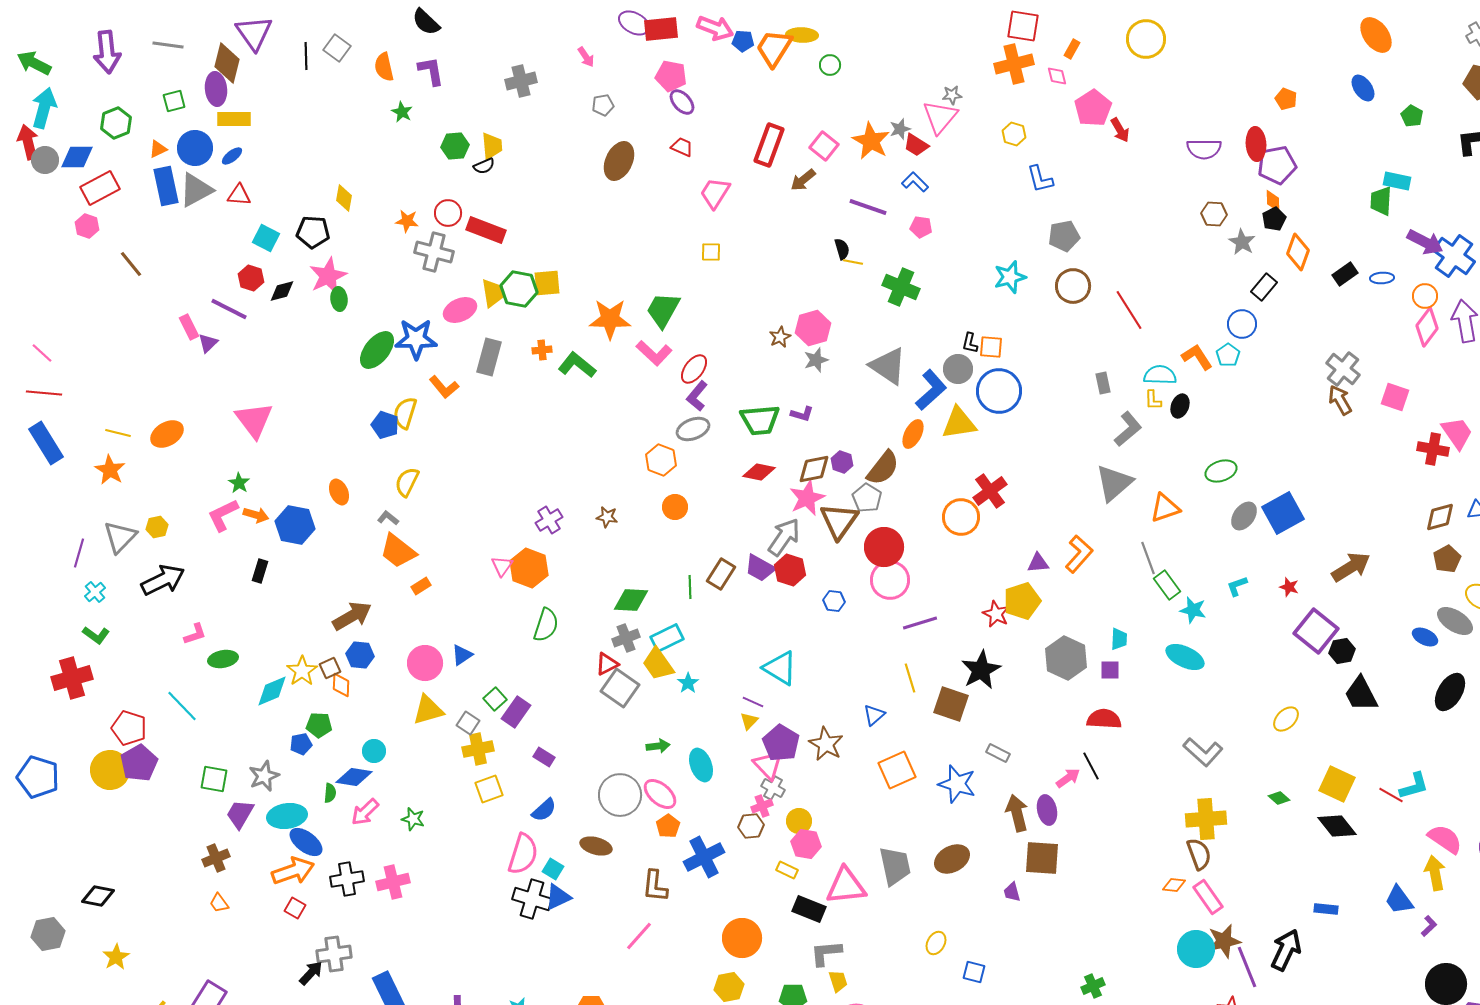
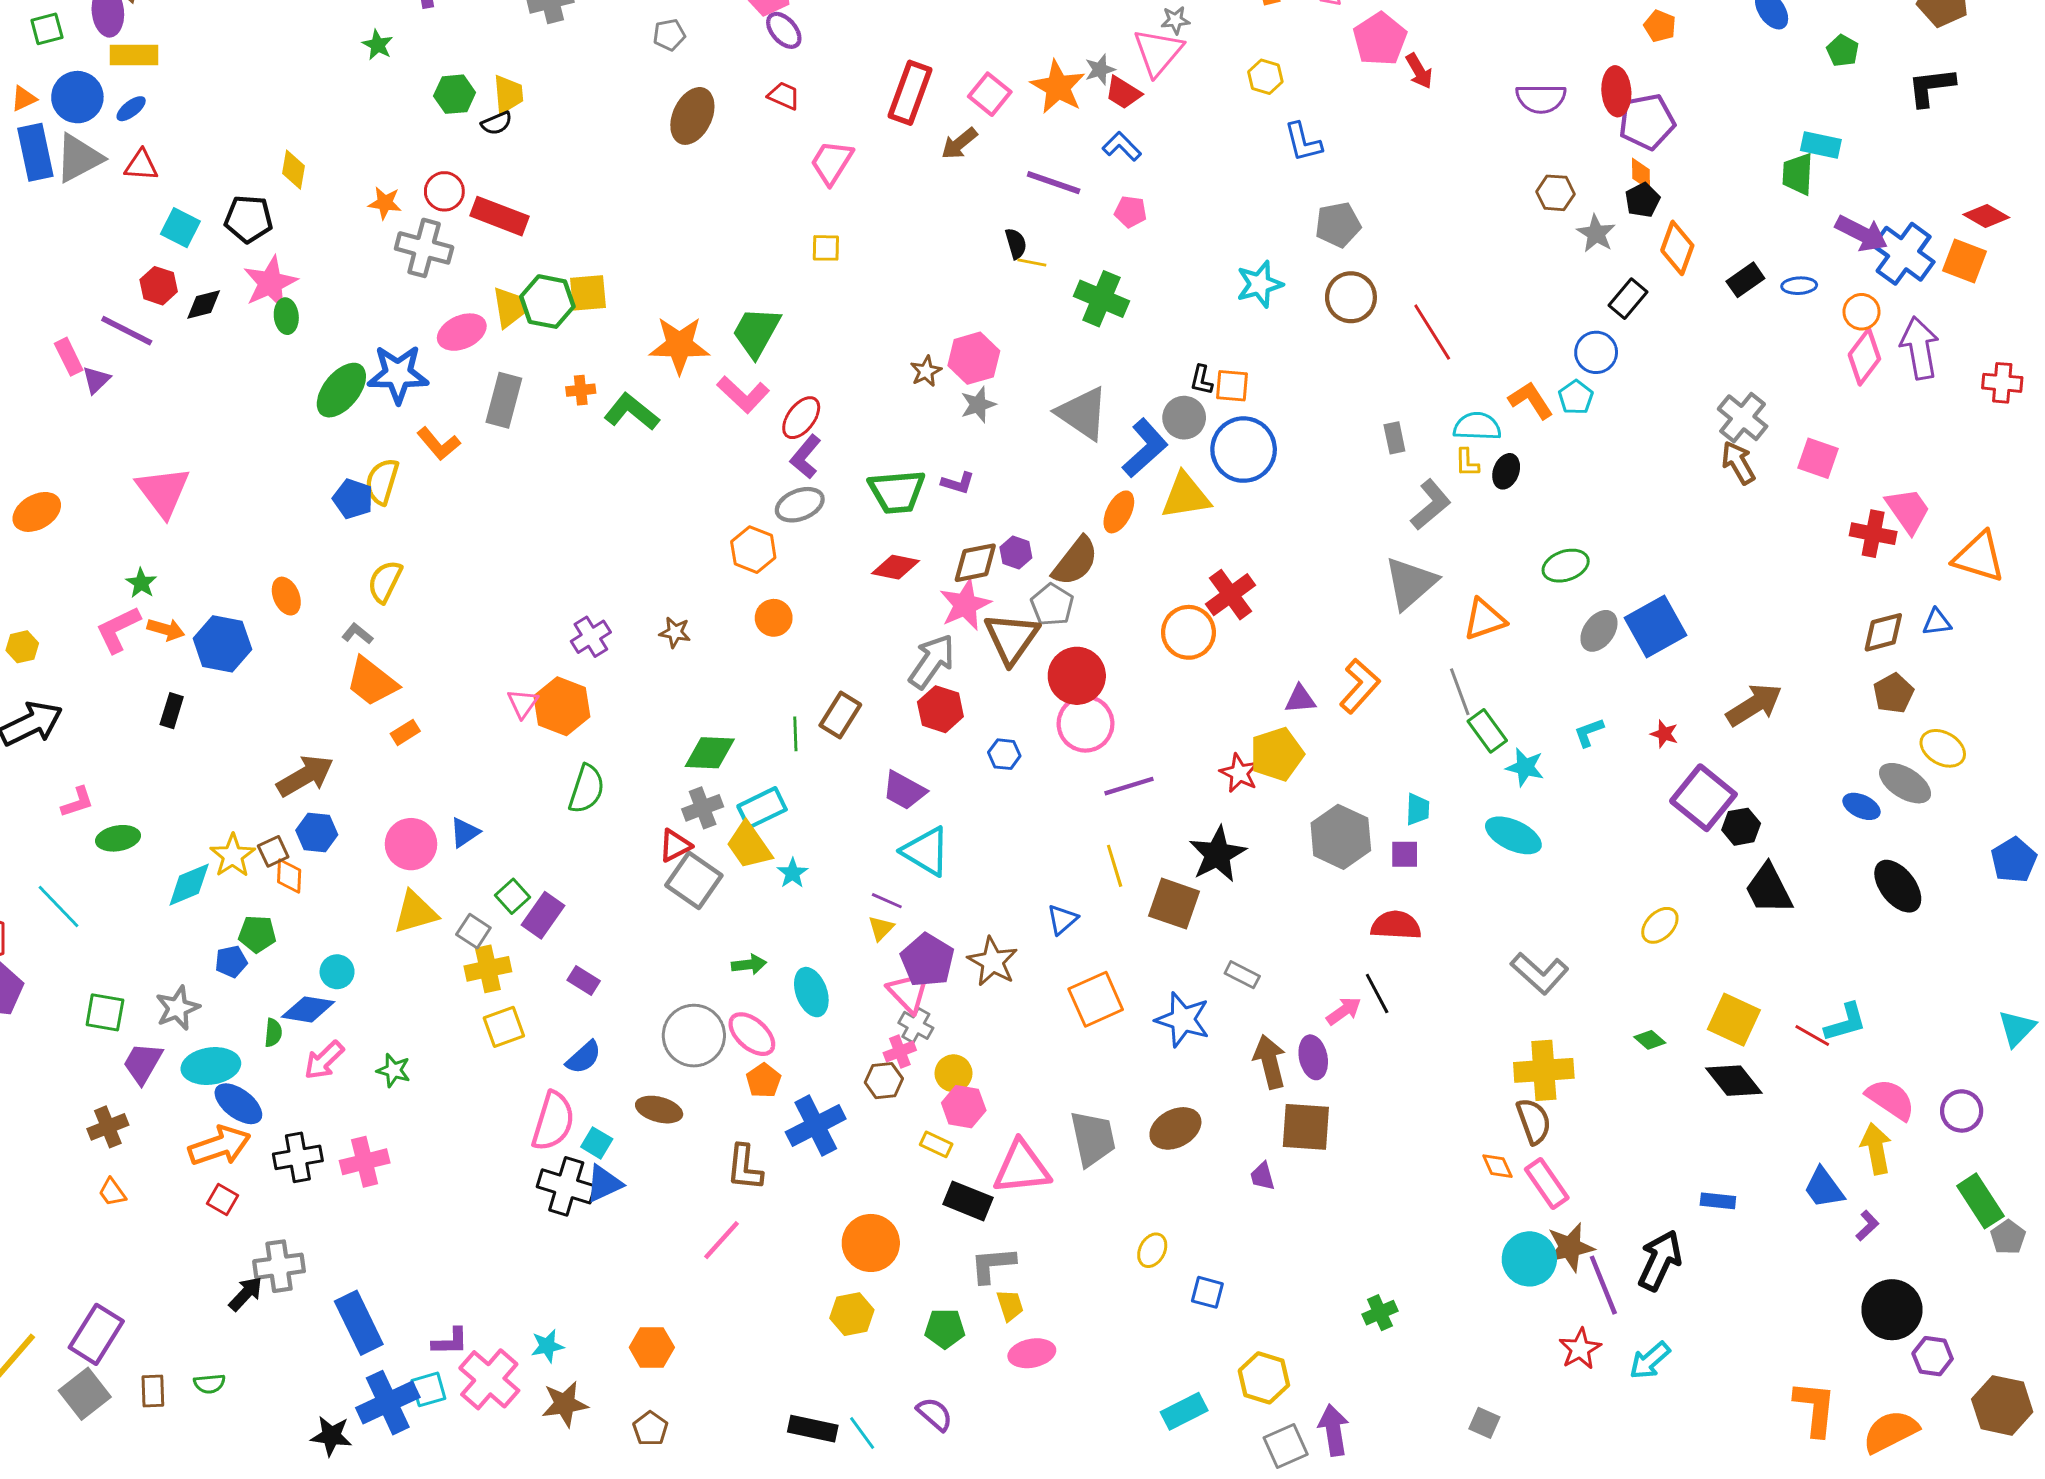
purple trapezoid: (760, 568) -> (904, 790), moved
black ellipse: (1450, 692) -> (1898, 886), turned -69
orange diamond: (1174, 885) -> (1497, 1166), turned 60

